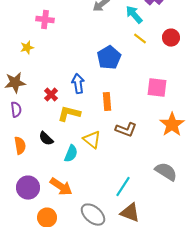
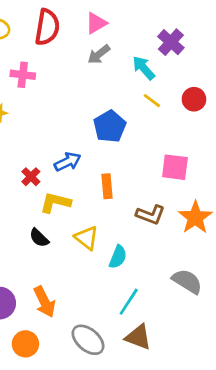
blue arrow: (78, 84) -> (68, 162), turned 72
brown L-shape: (126, 130) -> (150, 215), moved
black semicircle: (46, 139) -> (39, 238), moved
cyan semicircle: (71, 154) -> (118, 257), moved
orange arrow: (61, 187) -> (44, 302), turned 30

